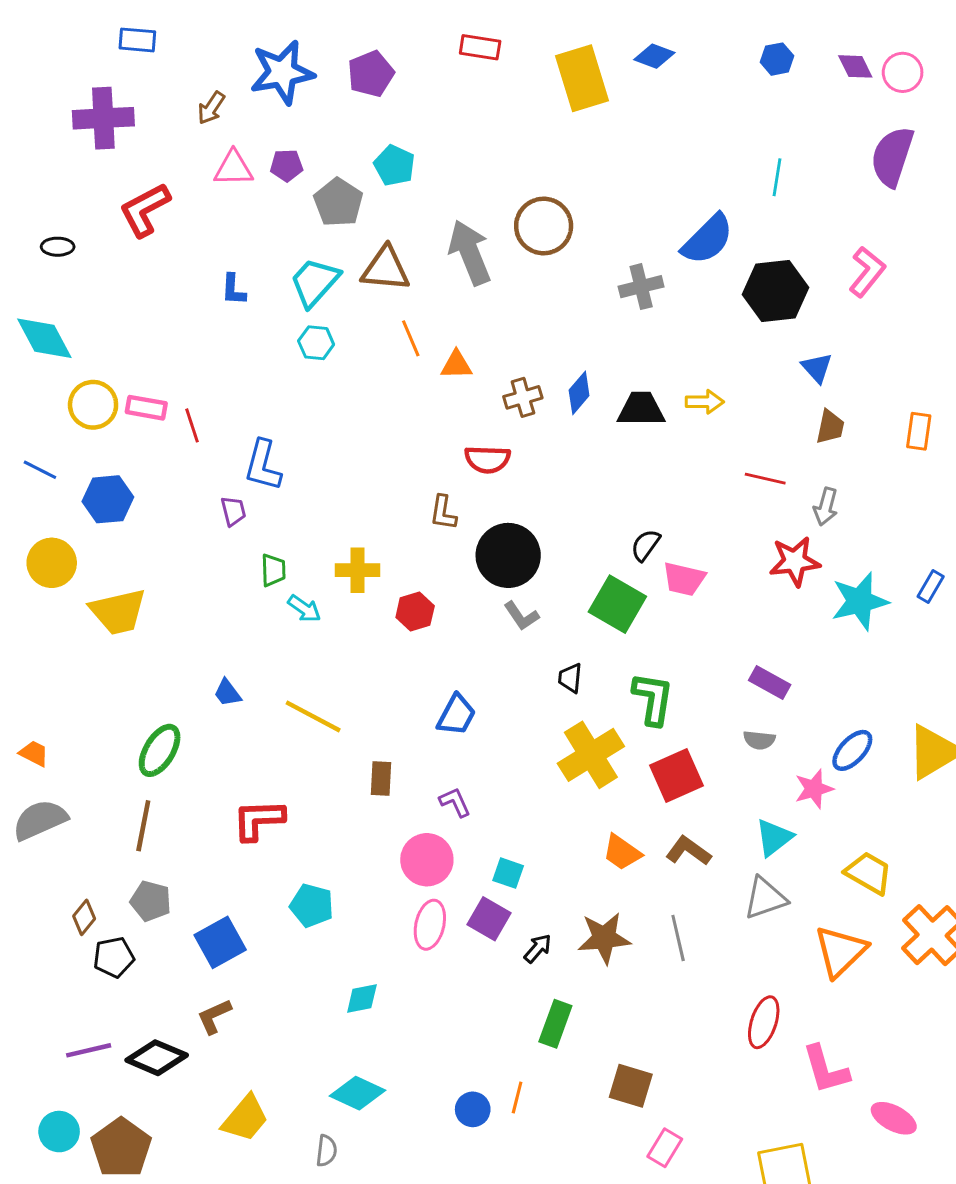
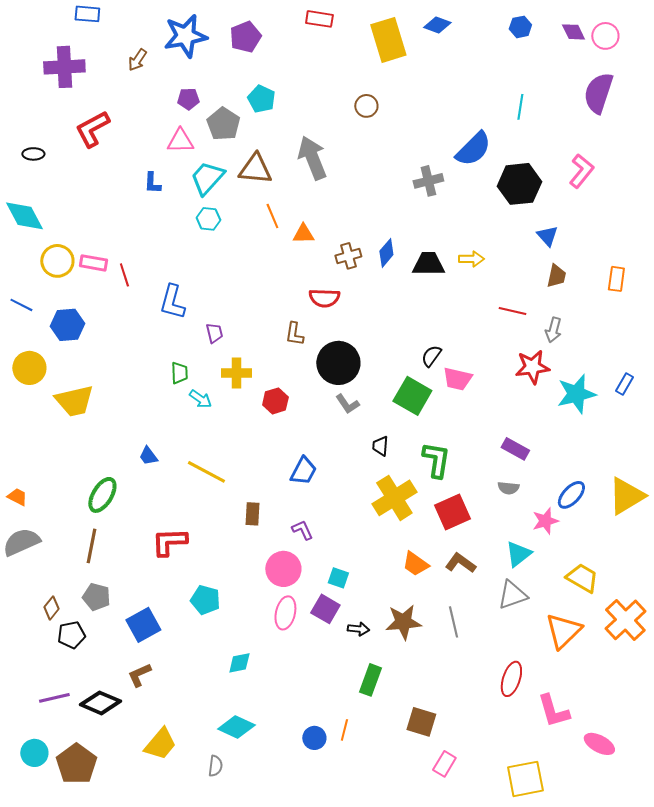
pink triangle: (233, 168) -> (180, 141), moved
brown circle: (544, 226) -> (366, 106), moved, size x0.6
purple trapezoid: (233, 511) -> (214, 333), moved
black arrow: (538, 948) -> (358, 629), turned 55

